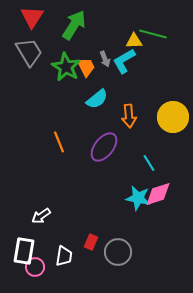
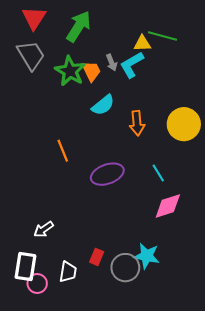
purple ellipse: (104, 147) -> (107, 174), moved, turned 32
cyan star: (138, 198) -> (147, 256), moved

